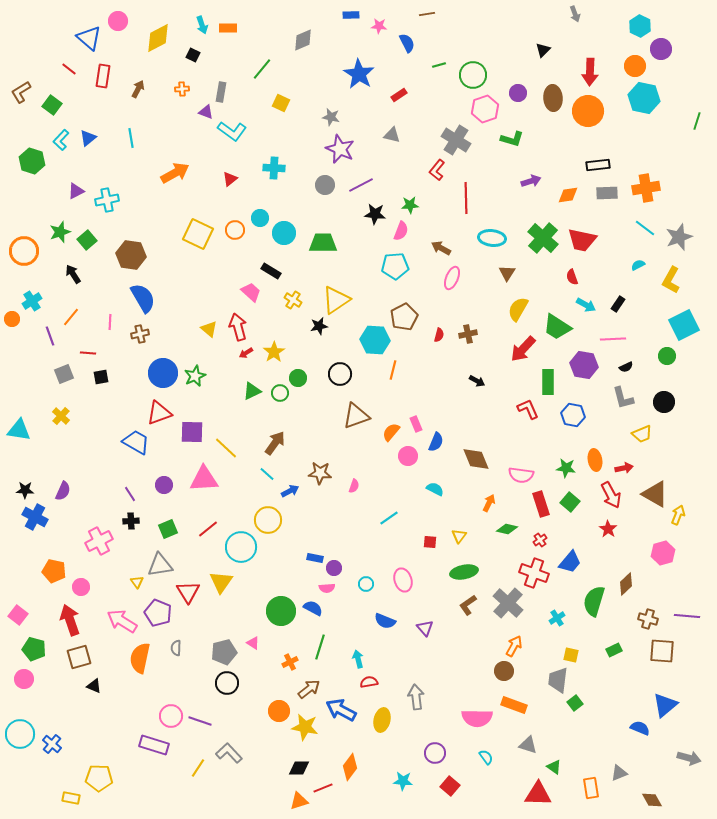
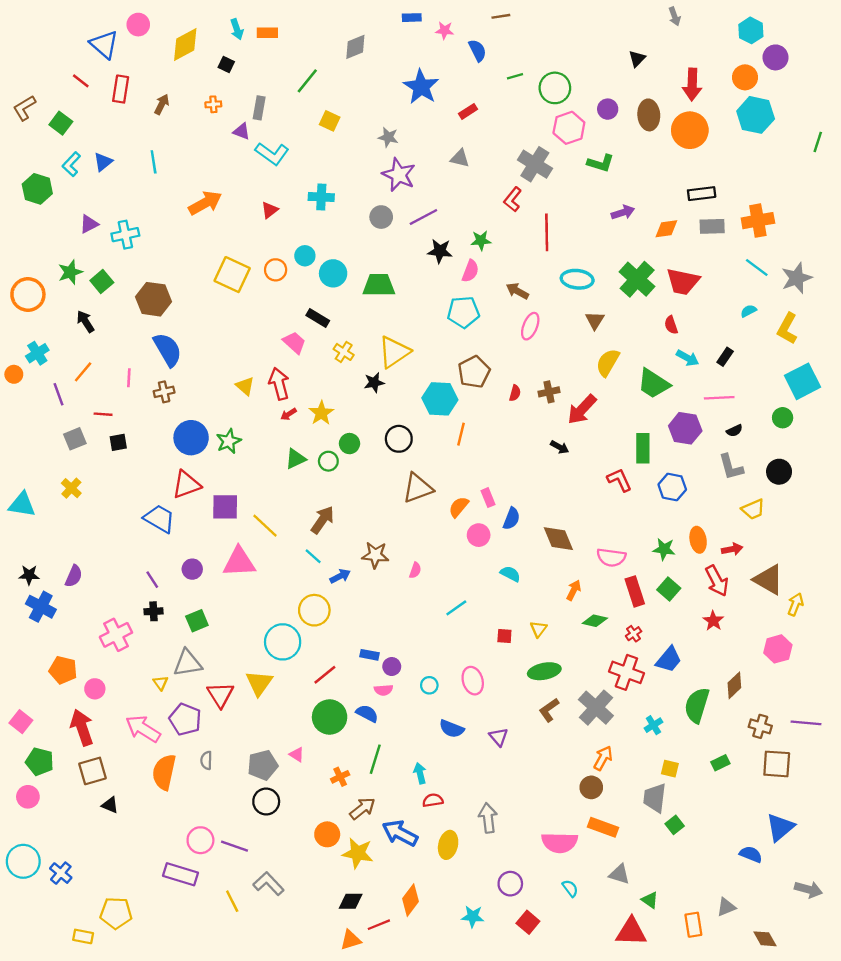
red arrow: (523, 349) -> (582, 409), moved
red line: (208, 529) -> (325, 675), moved
yellow line: (198, 768) -> (232, 901), turned -60

